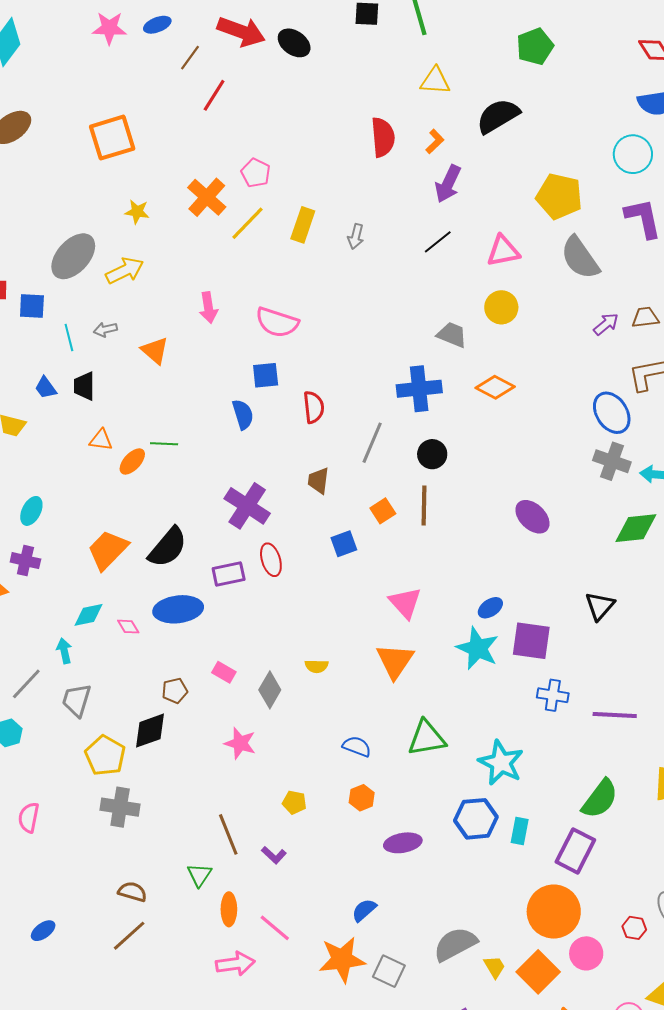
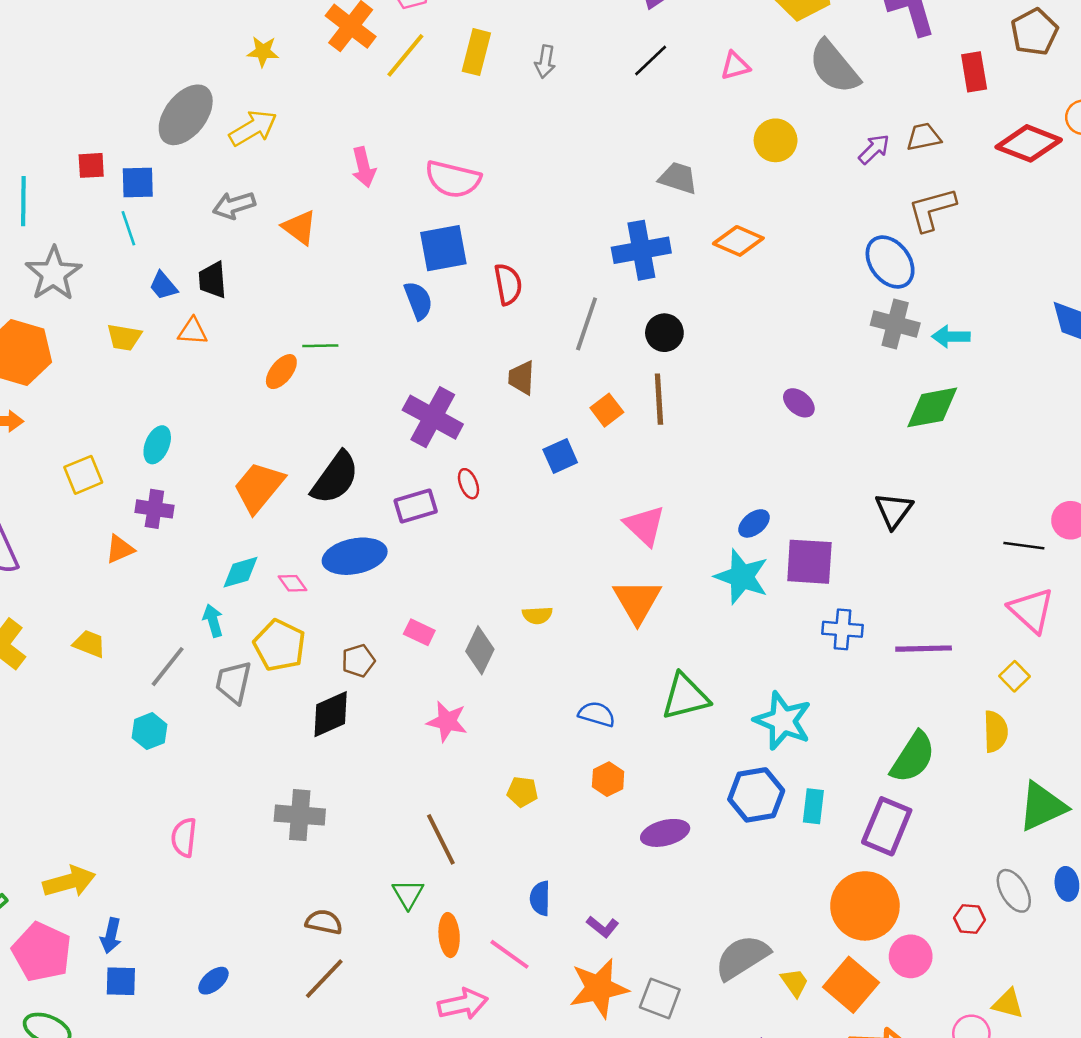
pink triangle: (503, 251) -> (735, 66), size x0.7
yellow circle: (501, 307) -> (776, 140), moved
gray arrow: (105, 329) -> (234, 205), size x1.4
cyan line: (69, 337) -> (128, 228), moved
blue square: (266, 375) -> (443, 248), size x1.4
orange triangle: (101, 440) -> (193, 331), moved
purple ellipse: (532, 517) -> (799, 403), size x0.7
red ellipse: (271, 560) -> (468, 484), size x0.7
yellow pentagon: (105, 756) -> (280, 645), moved
purple L-shape: (274, 855) -> (603, 927), moved
blue semicircle: (364, 910) -> (540, 898), moved, turned -44

